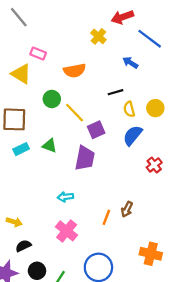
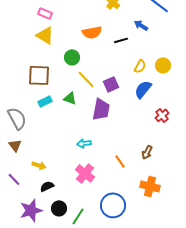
pink rectangle: (38, 53) -> (45, 13), moved
black line: (116, 92) -> (121, 40), moved
yellow semicircle: (129, 109) -> (140, 66), turned -136
yellow line: (75, 113) -> (86, 79), moved
brown arrow: (127, 209) -> (147, 152), moved
orange line: (106, 217) -> (120, 161), turned -56
orange cross: (151, 254) -> (150, 186), moved

